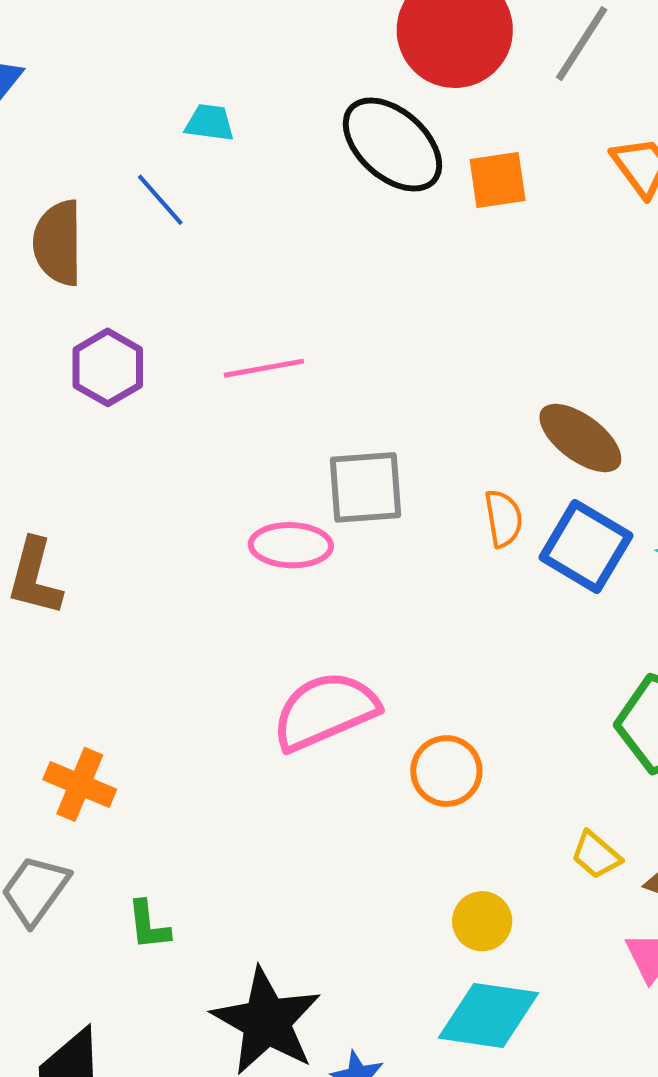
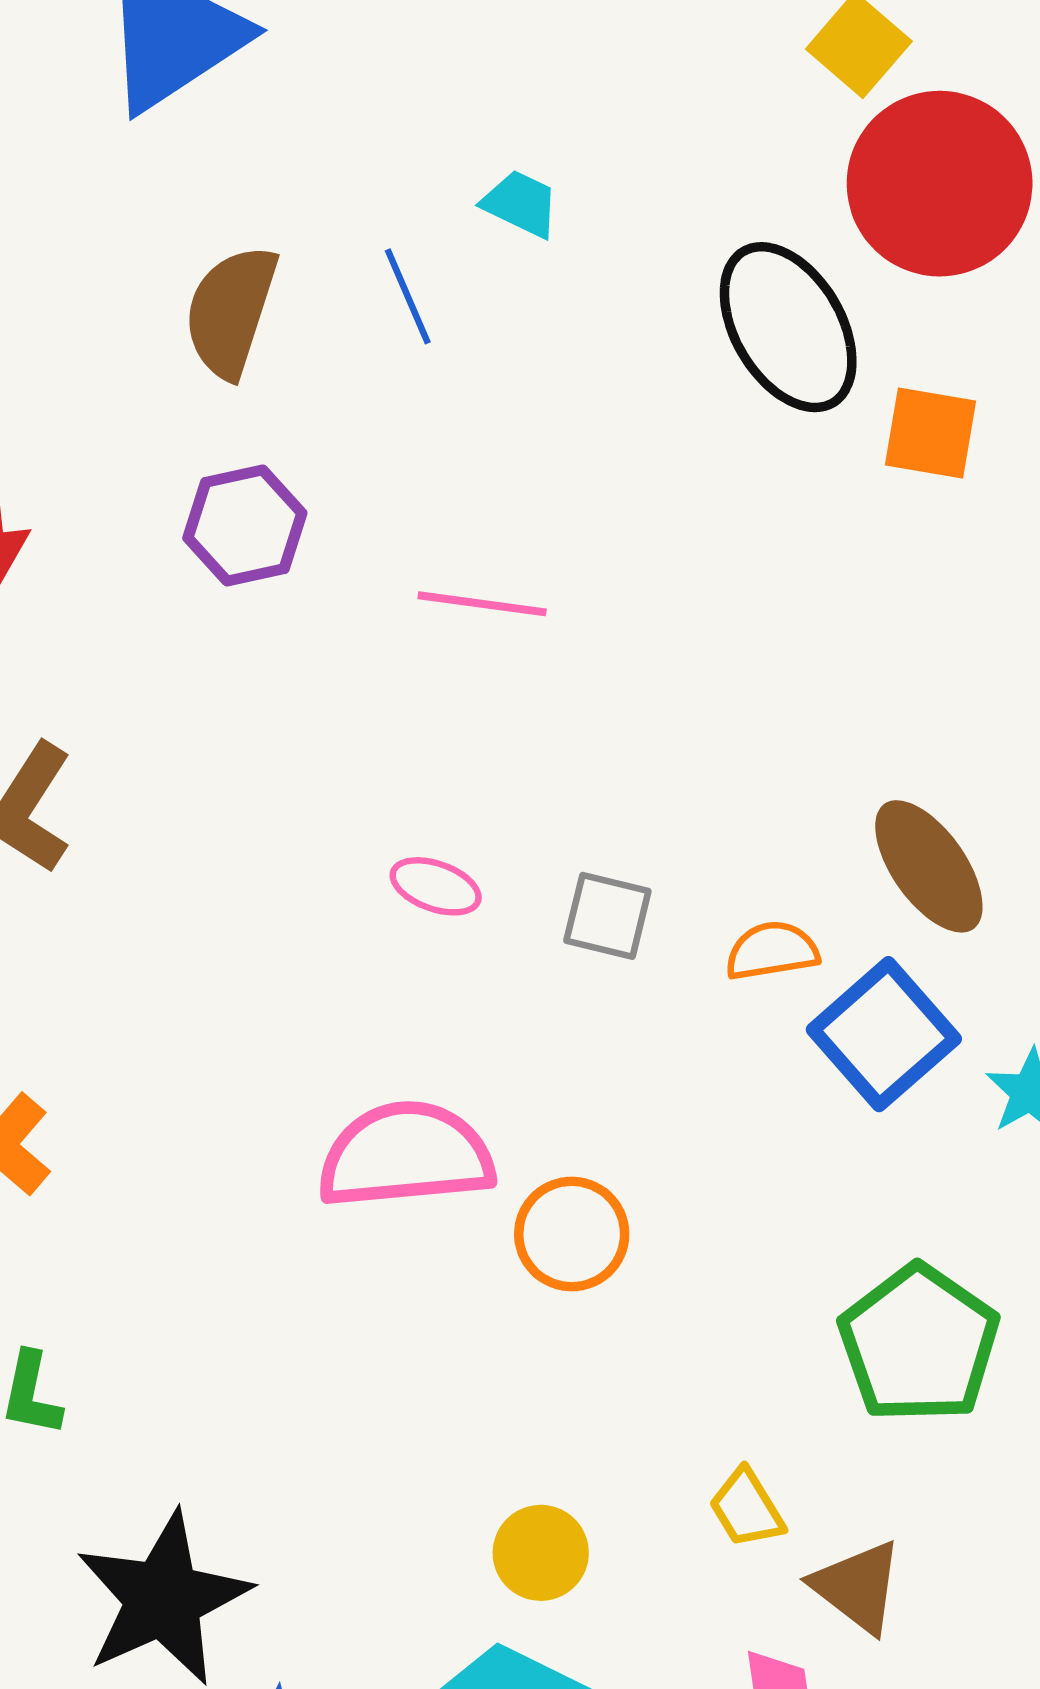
gray square: (366, 487) -> (607, 916), moved, size x0.7
orange semicircle: (503, 518) -> (772, 951), turned -108
pink ellipse: (291, 545) -> (436, 886), size x0.7
orange circle: (446, 771) -> (572, 1234), moved

